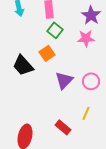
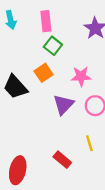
pink star: (86, 38) -> (81, 76), moved
yellow line: (86, 113) -> (89, 143), turned -40

